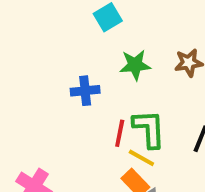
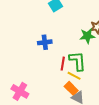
green star: (135, 65) -> (87, 36), moved

